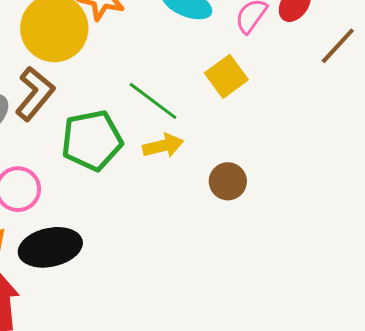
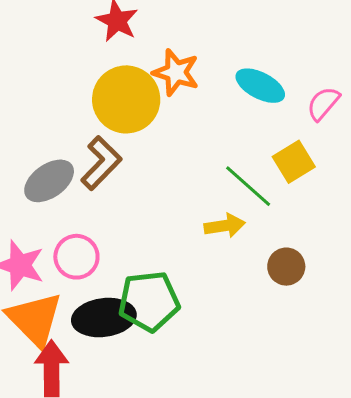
green line: (153, 101) -> (248, 186), moved
green pentagon: (92, 140) -> (149, 301), moved

